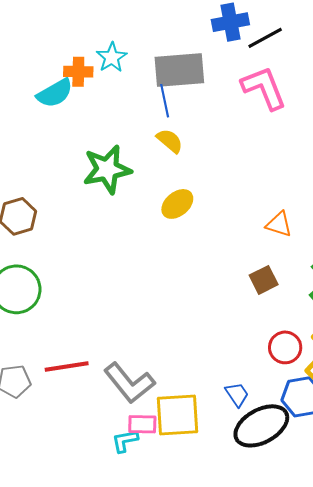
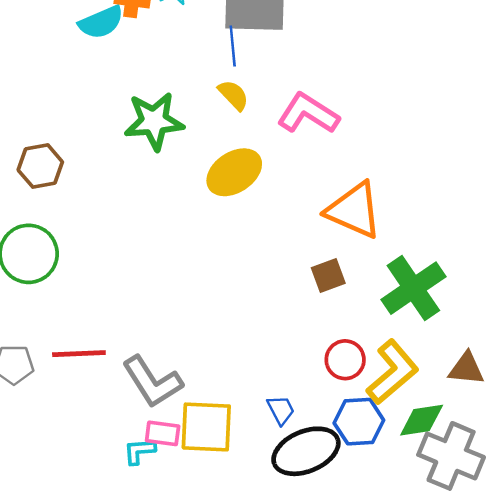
pink L-shape: (264, 88) -> (308, 114), moved, turned -42
yellow ellipse: (177, 204) -> (234, 172), size x1.4
orange triangle: (279, 224) -> (354, 210), size x1.8

